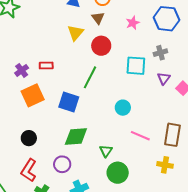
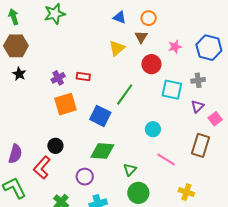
red circle: (101, 46) -> (151, 64), moved
brown rectangle: (172, 135) -> (201, 145), moved
red L-shape: (29, 170) -> (42, 168), moved

